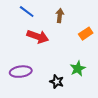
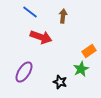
orange rectangle: (86, 34) -> (89, 51), moved
purple ellipse: (21, 72) -> (24, 72), turned -50

